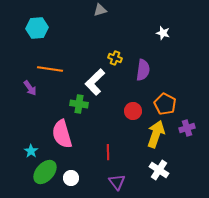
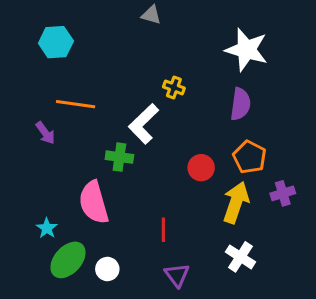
gray triangle: (100, 10) -> (151, 15), turned 32
white star: (163, 33) -> (246, 50), size x2.0
purple semicircle: (143, 70) -> (240, 104), moved

